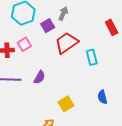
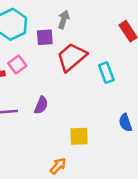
purple square: (48, 26) -> (45, 37), turned 32
yellow square: (66, 104) -> (79, 136), turned 35

